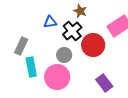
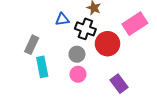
black cross: (72, 31) -> (85, 29), turned -30
pink circle: (57, 77) -> (78, 74), moved, size x0.6

